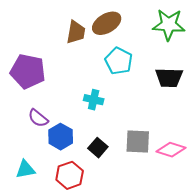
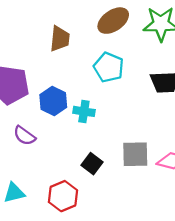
brown ellipse: (107, 23) -> (113, 21), moved
blue hexagon: (61, 137) -> (53, 101), moved

